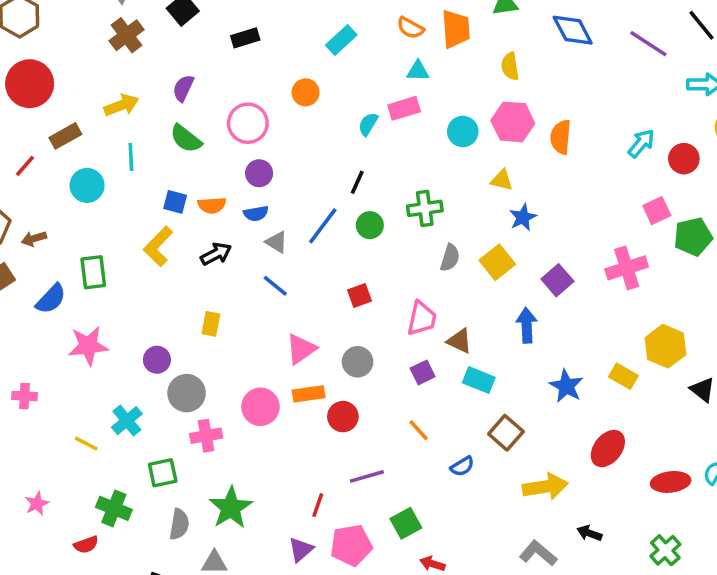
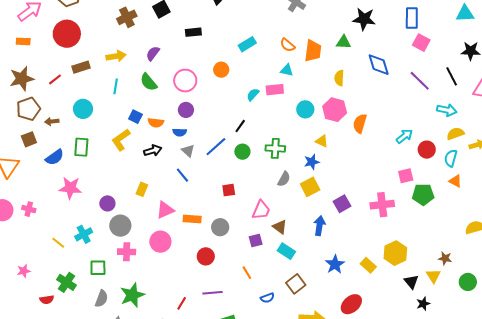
cyan circle: (87, 185) -> (83, 109), moved
blue star: (523, 217) -> (312, 162), moved
pink triangle: (301, 349) -> (165, 210), moved
orange rectangle: (309, 394) -> (192, 219), moved

